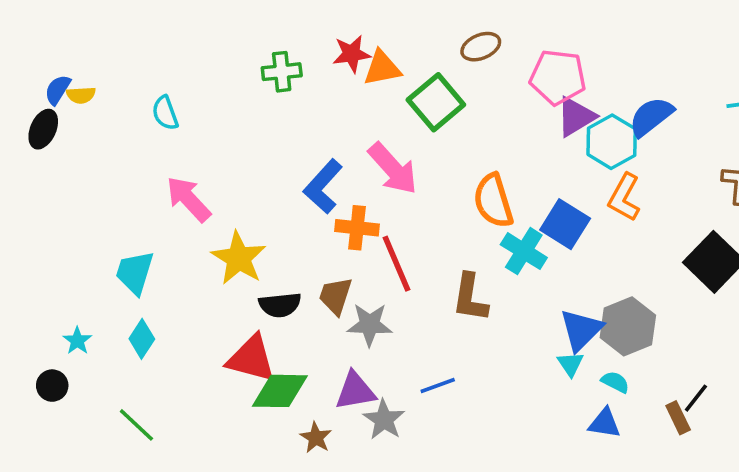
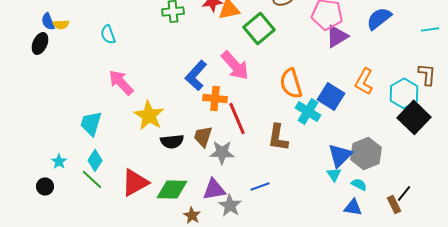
blue semicircle: (58, 90) -> (48, 21), turned -54
blue semicircle: (651, 117) -> (379, 18), moved
cyan hexagon: (612, 142) -> (404, 93), moved
red triangle: (251, 359) -> (135, 182), moved, turned -44
green line: (136, 425) -> (92, 179), moved

